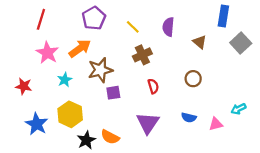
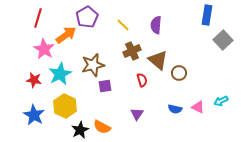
brown triangle: (200, 42) -> (158, 60), moved, size x1.5
orange arrow: (80, 48) -> (66, 35), moved
cyan star: (65, 80) -> (60, 74), size x1.6
red star: (24, 86) -> (34, 80), moved
purple triangle: (148, 123) -> (137, 114), size x0.6
pink triangle: (216, 124) -> (198, 107), moved, turned 40

